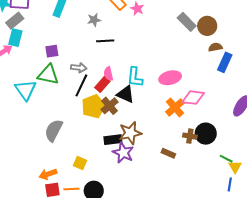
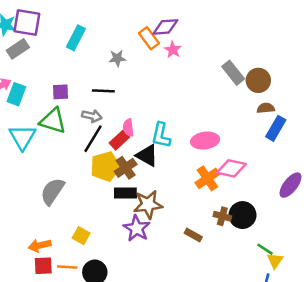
cyan rectangle: (15, 38) -> (16, 94), moved
black line: (105, 41) -> (103, 91), moved
black rectangle: (113, 140) -> (125, 193), moved

